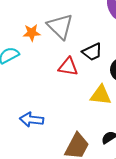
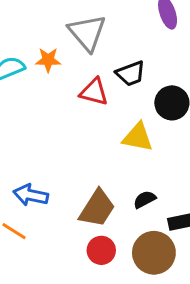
orange star: (32, 33) -> (48, 60), moved
blue arrow: (32, 120) -> (31, 195), moved

